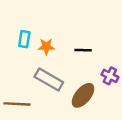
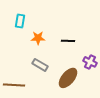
cyan rectangle: (24, 39) -> (20, 21), moved
gray rectangle: (49, 79) -> (40, 65), size x0.7

